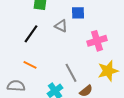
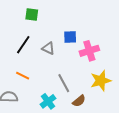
blue square: (78, 13) -> (70, 37), moved
gray triangle: (61, 26) -> (48, 48), moved

